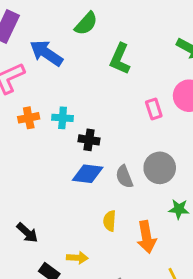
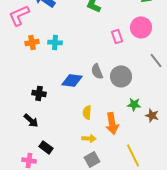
black cross: (89, 140) -> (39, 93), moved
gray semicircle: (124, 177) -> (97, 71), moved
yellow arrow: (77, 258) -> (89, 138), moved

